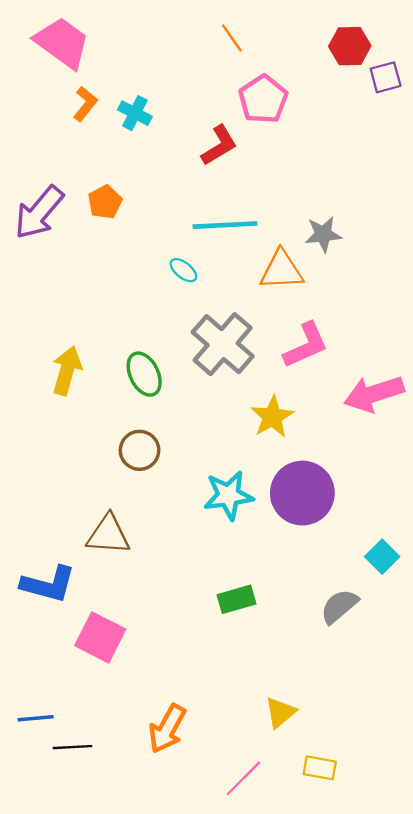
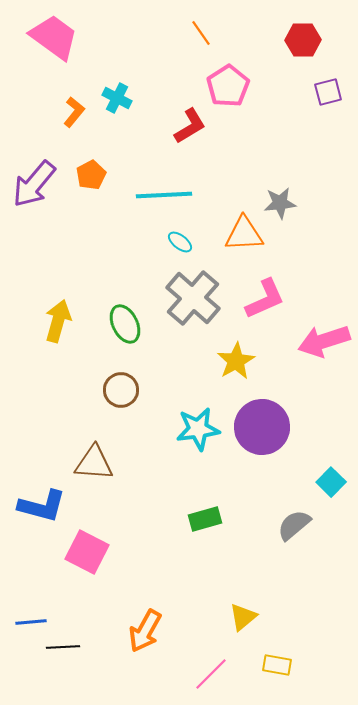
purple square: (386, 77) -> (328, 92), moved
orange L-shape: (85, 104) -> (74, 112), moved
cyan line: (225, 225) -> (164, 195), moved
cyan ellipse: (183, 270) -> (180, 242), moved

